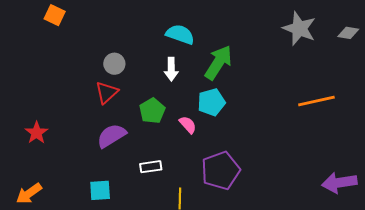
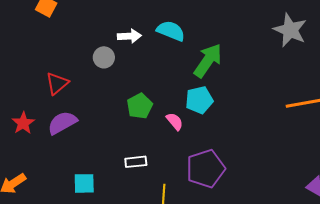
white arrow: (171, 69) -> (129, 36), moved, turned -95
red triangle: (107, 93) -> (57, 83), moved
purple semicircle: (111, 136) -> (62, 123), moved

